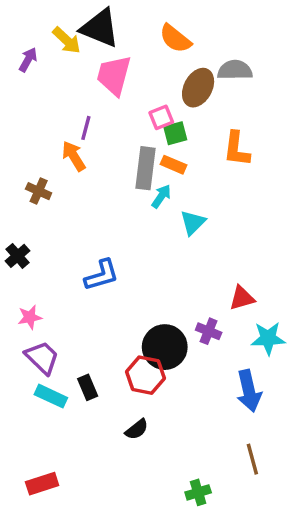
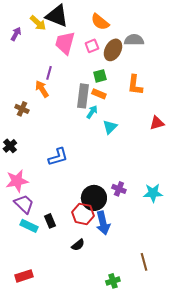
pink square: (161, 117) -> (92, 46), moved
red triangle: (242, 298) -> (157, 123), moved
pink star: (30, 317) -> (17, 181), size x1.6
blue arrow: (249, 391) -> (103, 223), moved

